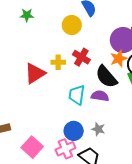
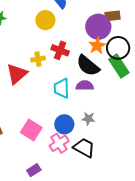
pink square: (32, 147) -> (31, 130), moved

